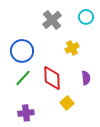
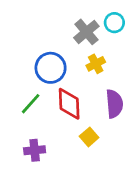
gray cross: (52, 20) -> (86, 32), moved
blue circle: (22, 51) -> (51, 68), moved
purple semicircle: (86, 78) -> (114, 104), size x1.5

